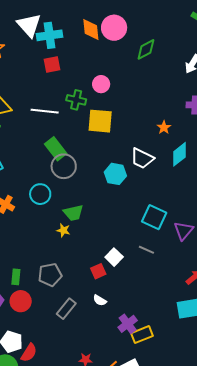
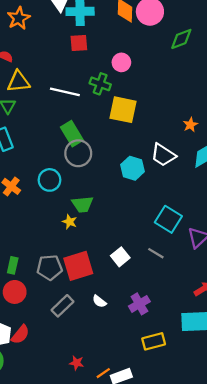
pink circle: (101, 84) -> (121, 62), moved
red square: (98, 271) -> (78, 266), moved, size x1.8
purple cross: (128, 324) -> (139, 304), moved
yellow rectangle: (142, 335) -> (154, 341), moved
red semicircle: (29, 353) -> (20, 335), moved

